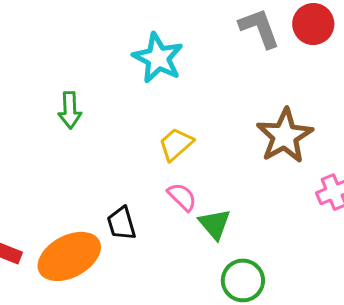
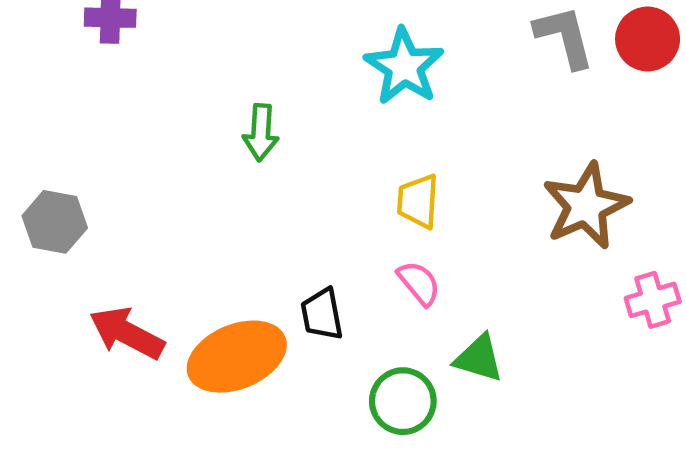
yellow trapezoid: (176, 144) -> (418, 201), turned -51
green triangle: (215, 224) -> (479, 358), moved, turned -39
green circle: (243, 280) -> (403, 401), moved

